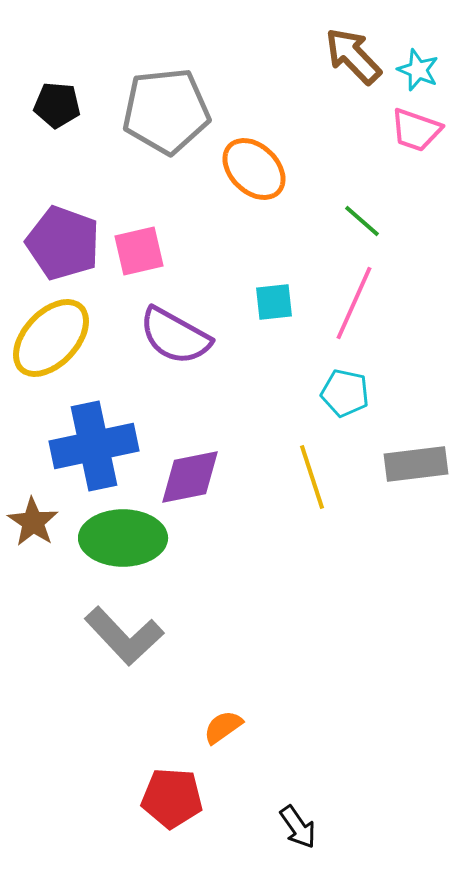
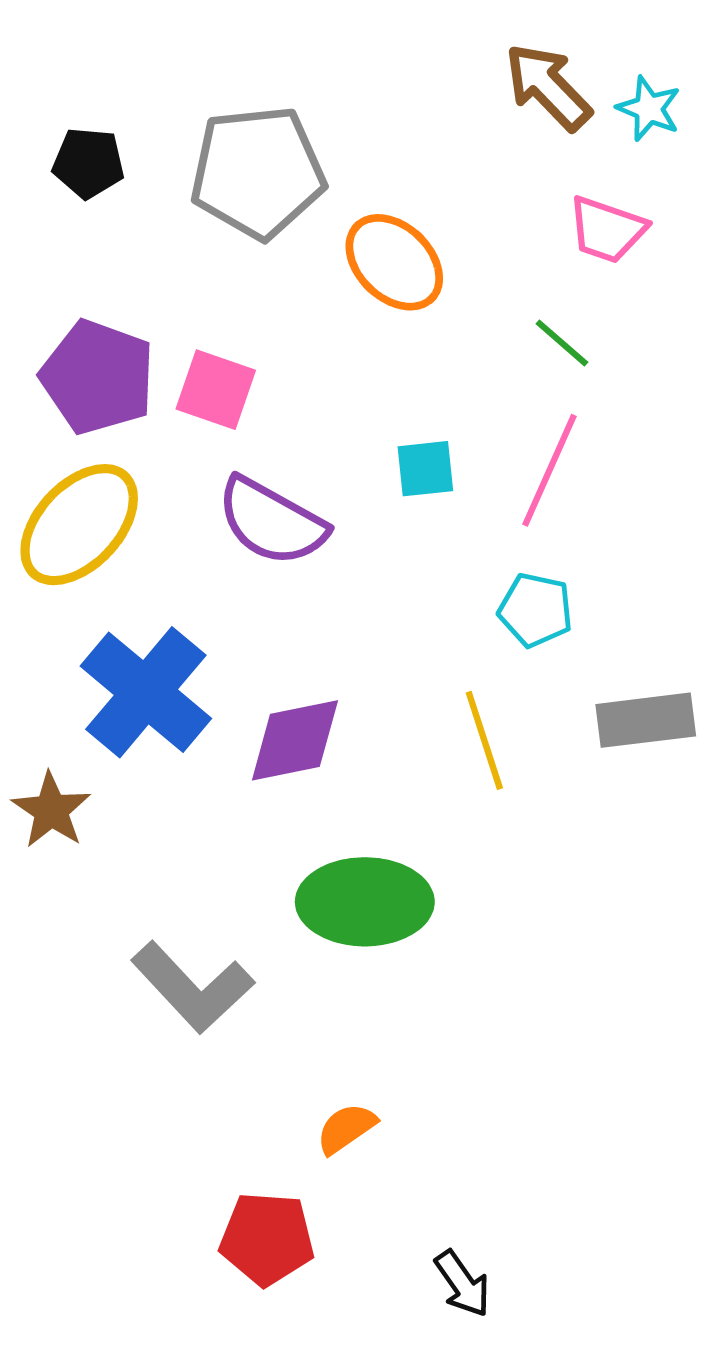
pink trapezoid: (416, 130) -> (607, 230), moved
pink square: (139, 251) -> (216, 390), turned 32
blue cross: (94, 446) -> (146, 692), turned -38
green ellipse: (123, 538) -> (365, 902), moved

